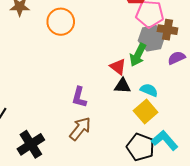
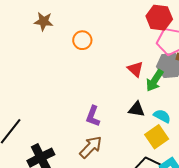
orange circle: (61, 22) -> (82, 40), size x0.7
red triangle: (118, 67) -> (135, 69), moved

